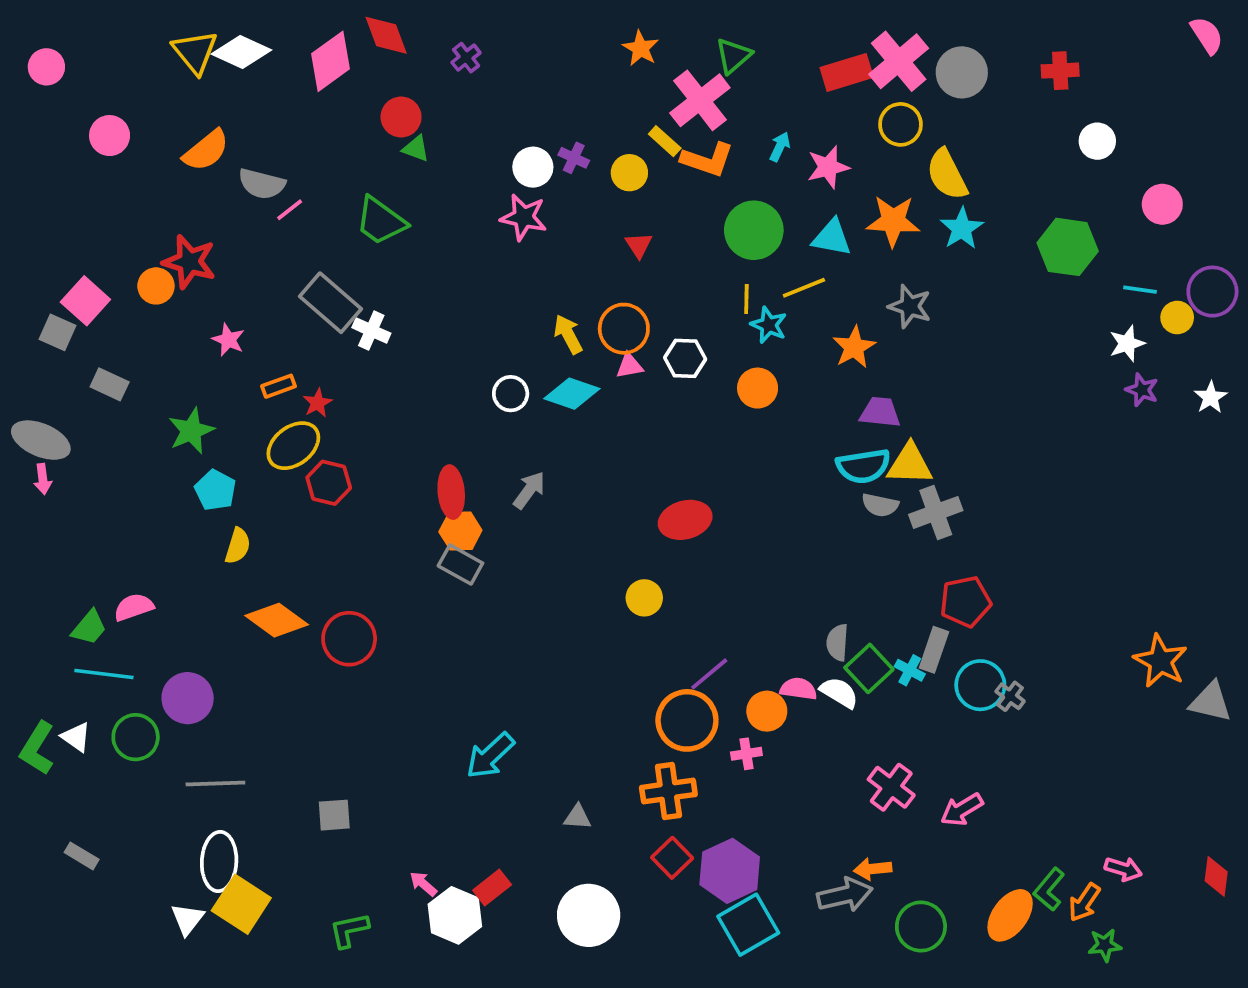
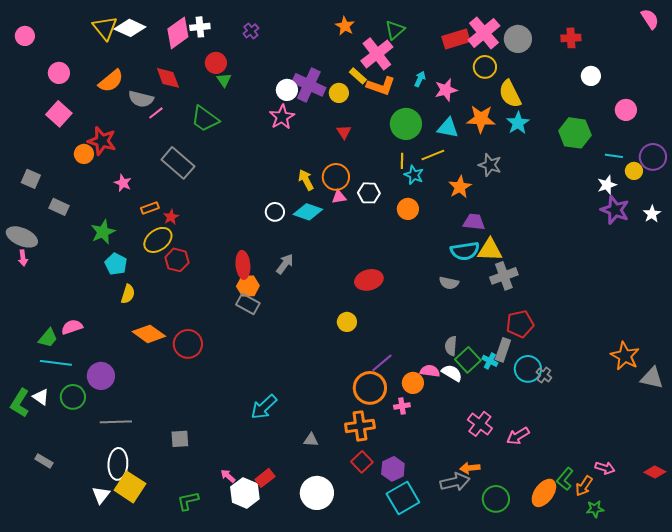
red diamond: (386, 35) -> (168, 78), moved
green triangle: (416, 149) -> (224, 80), turned 35
purple cross: (574, 158) -> (309, 85), size x2.0
pink star: (524, 217) -> (282, 117), turned 30
pink square: (85, 301) -> (59, 114), moved
white cross: (371, 330) -> (200, 27), moved, turned -30
purple star: (1142, 390) -> (615, 210), size x1.6
gray semicircle: (880, 505) -> (449, 283), moved
purple hexagon: (730, 871) -> (393, 469), size x0.7
red diamond: (1216, 876) -> (655, 472), turned -70

